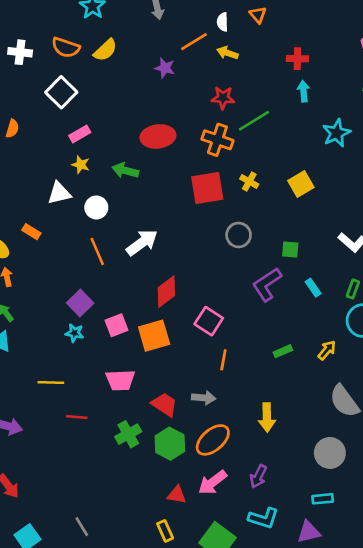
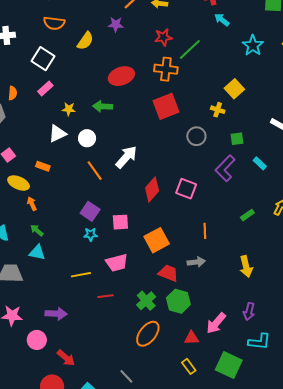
orange semicircle: (66, 47) -> (54, 23), moved
yellow semicircle: (105, 50) -> (85, 41), moved
cyan arrow: (303, 91) -> (222, 20), turned -35
pink rectangle: (80, 134) -> (45, 89), moved
yellow cross: (249, 182) -> (218, 110), moved
pink square: (209, 321) -> (186, 189), moved
pink square: (116, 325) -> (120, 222), turned 30
orange square: (154, 336) -> (157, 240), moved
pink trapezoid: (120, 380) -> (117, 263), moved
orange ellipse: (213, 440) -> (148, 334), moved

